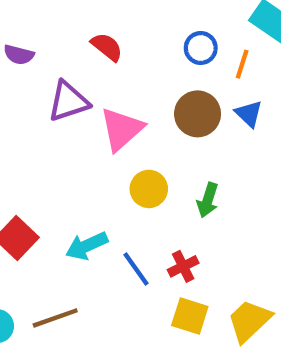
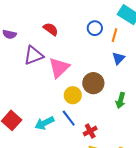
brown circle: (198, 114) -> (93, 83), moved
blue triangle: (249, 114) -> (118, 58), turned 32
green arrow: (208, 200) -> (121, 100), moved
blue line: (136, 269) -> (69, 118), moved

